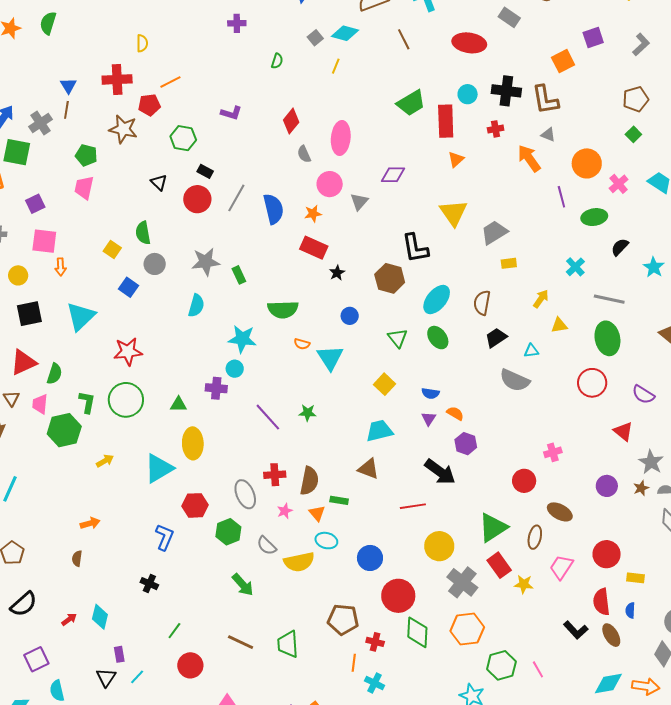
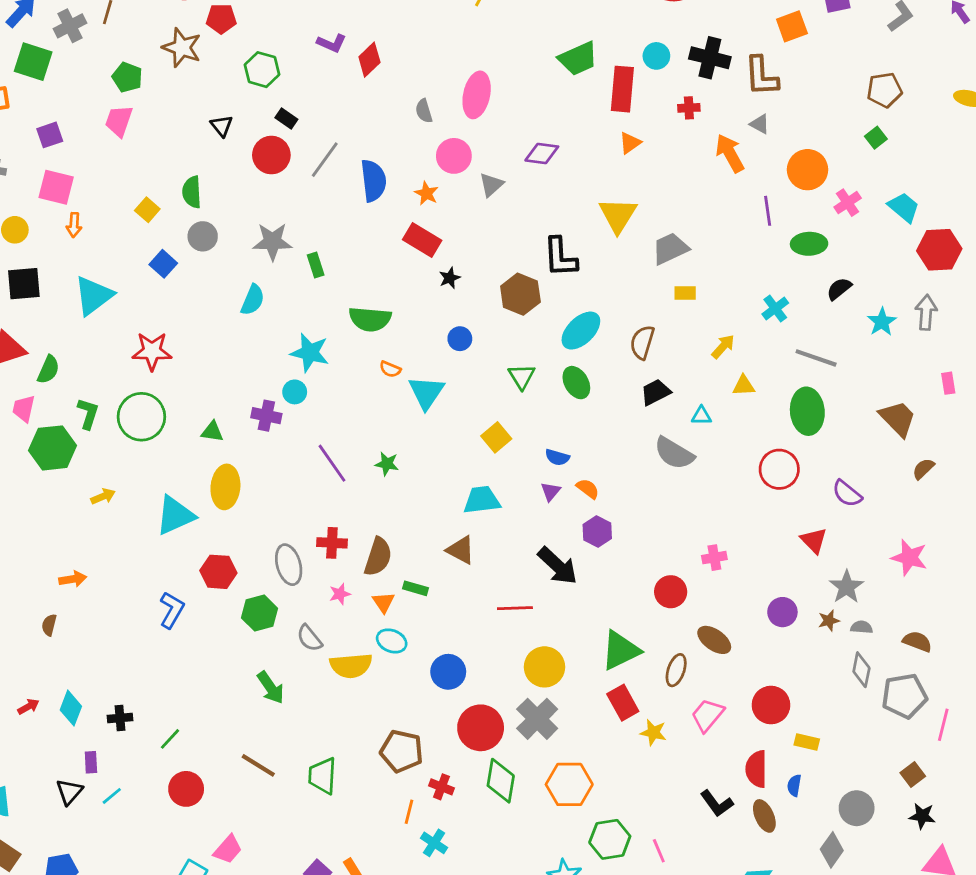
red diamond: (291, 121) -> (369, 60), moved
orange star: (313, 214) -> (426, 193), turned 30
gray cross: (462, 582) -> (537, 719), moved
black cross: (149, 584) -> (120, 718), moved, turned -36

